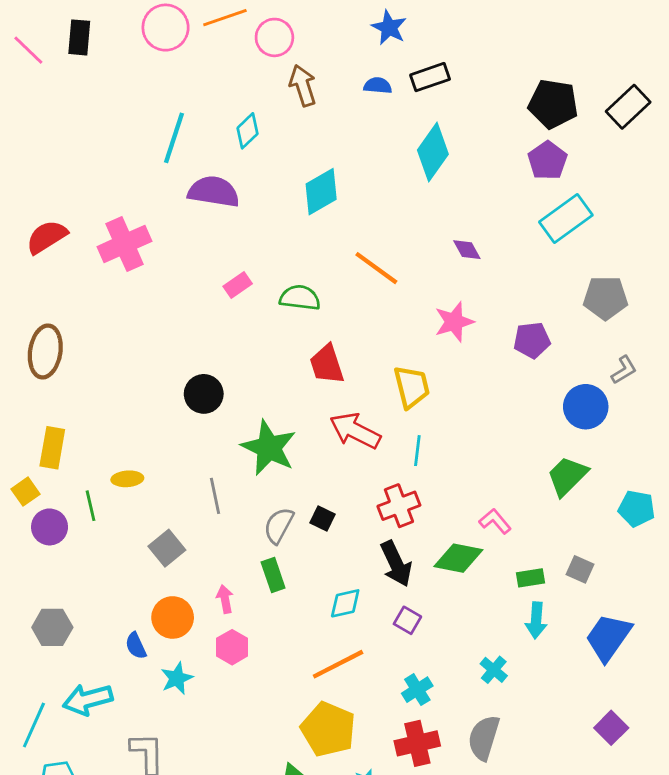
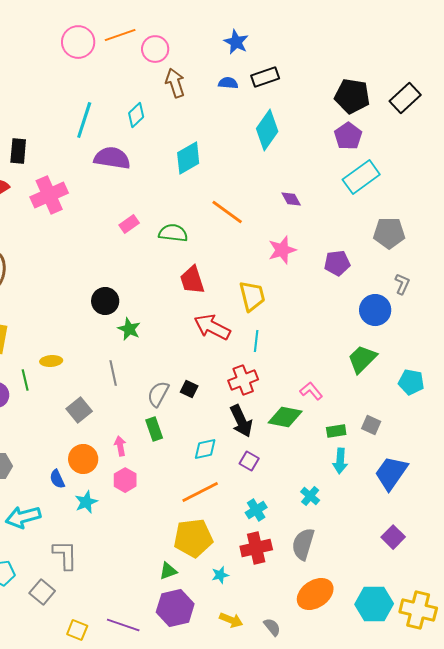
black rectangle: (79, 37) -> (18, 151), moved
gray L-shape: (624, 370) -> (402, 284), turned -35
green star: (269, 448) -> (129, 329), moved, size x0.6
yellow pentagon: (328, 729) -> (193, 538), turned -30

